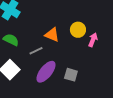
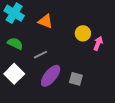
orange triangle: (52, 35) -> (45, 21), moved

